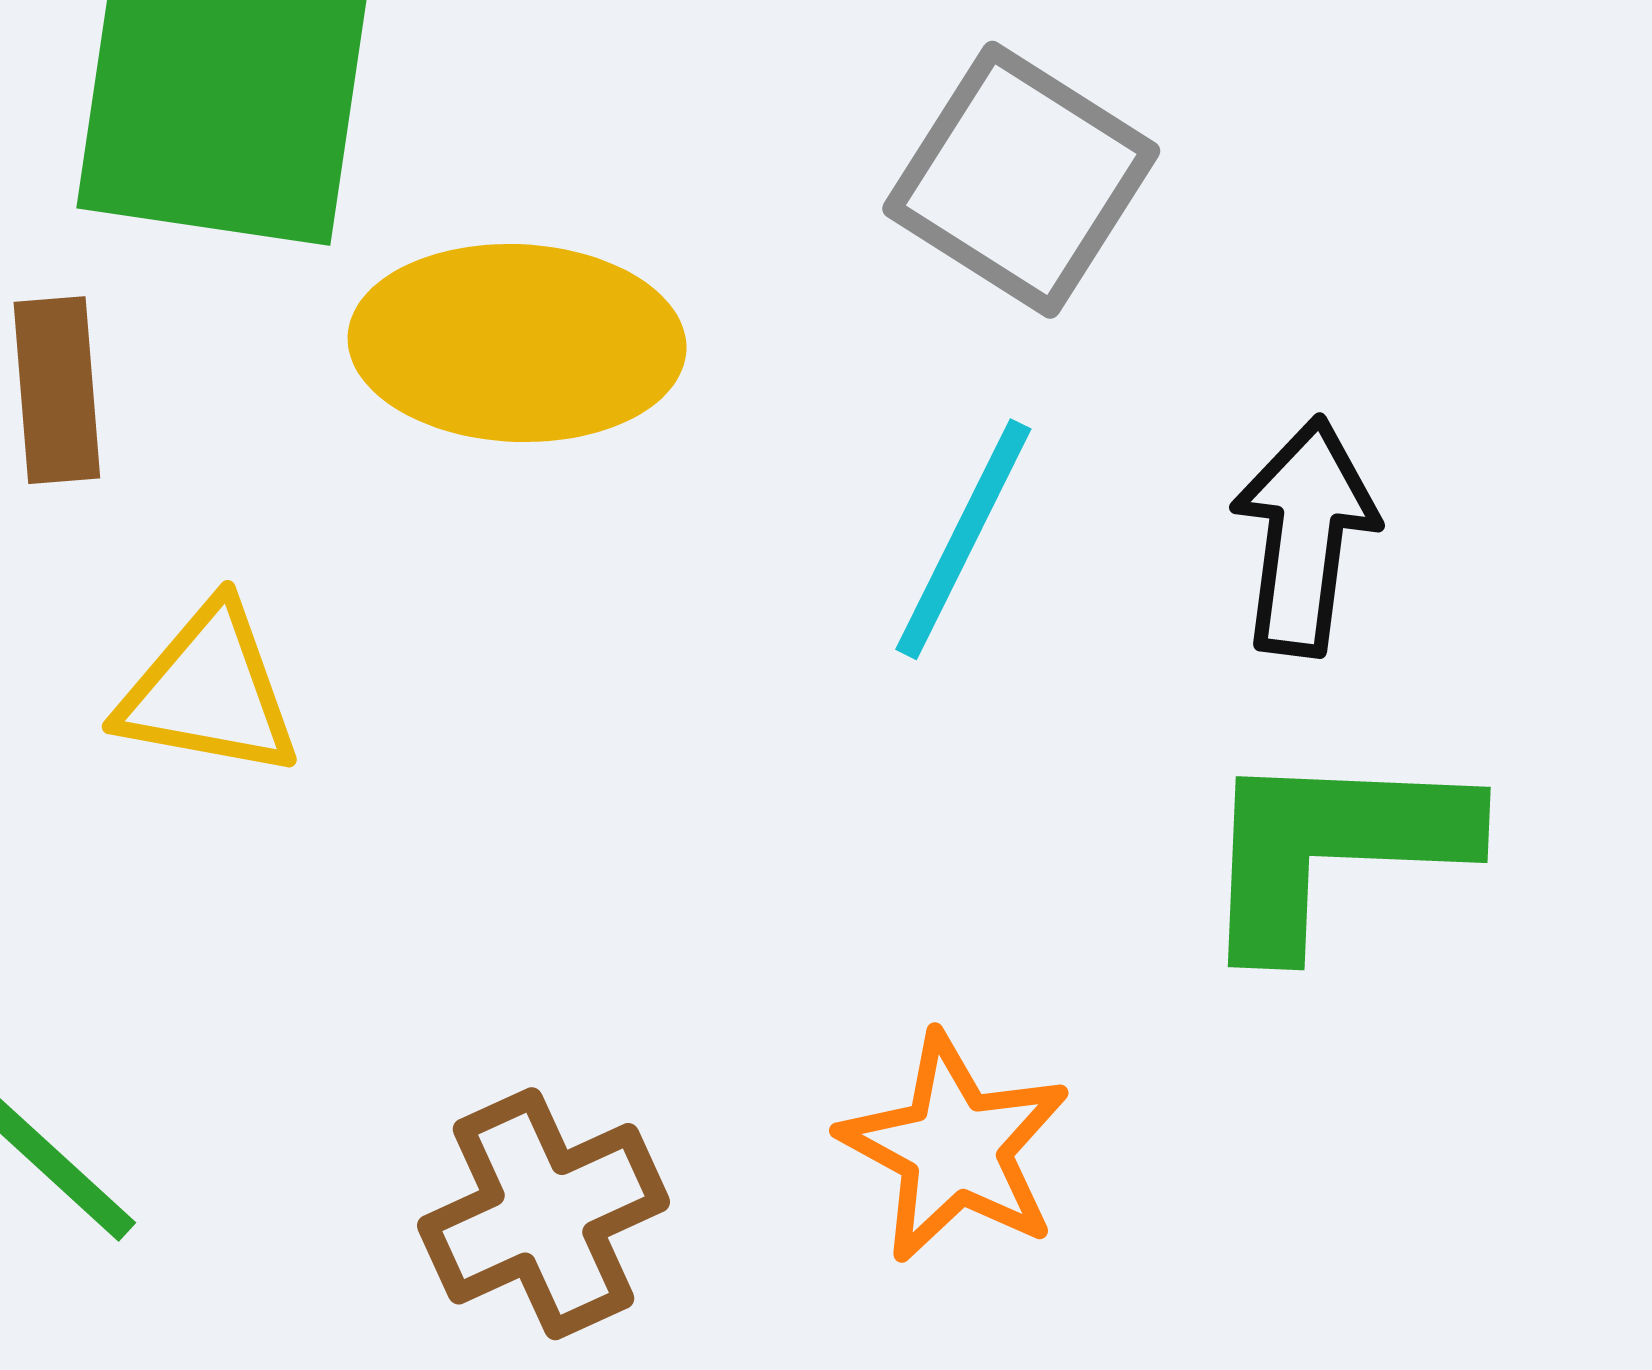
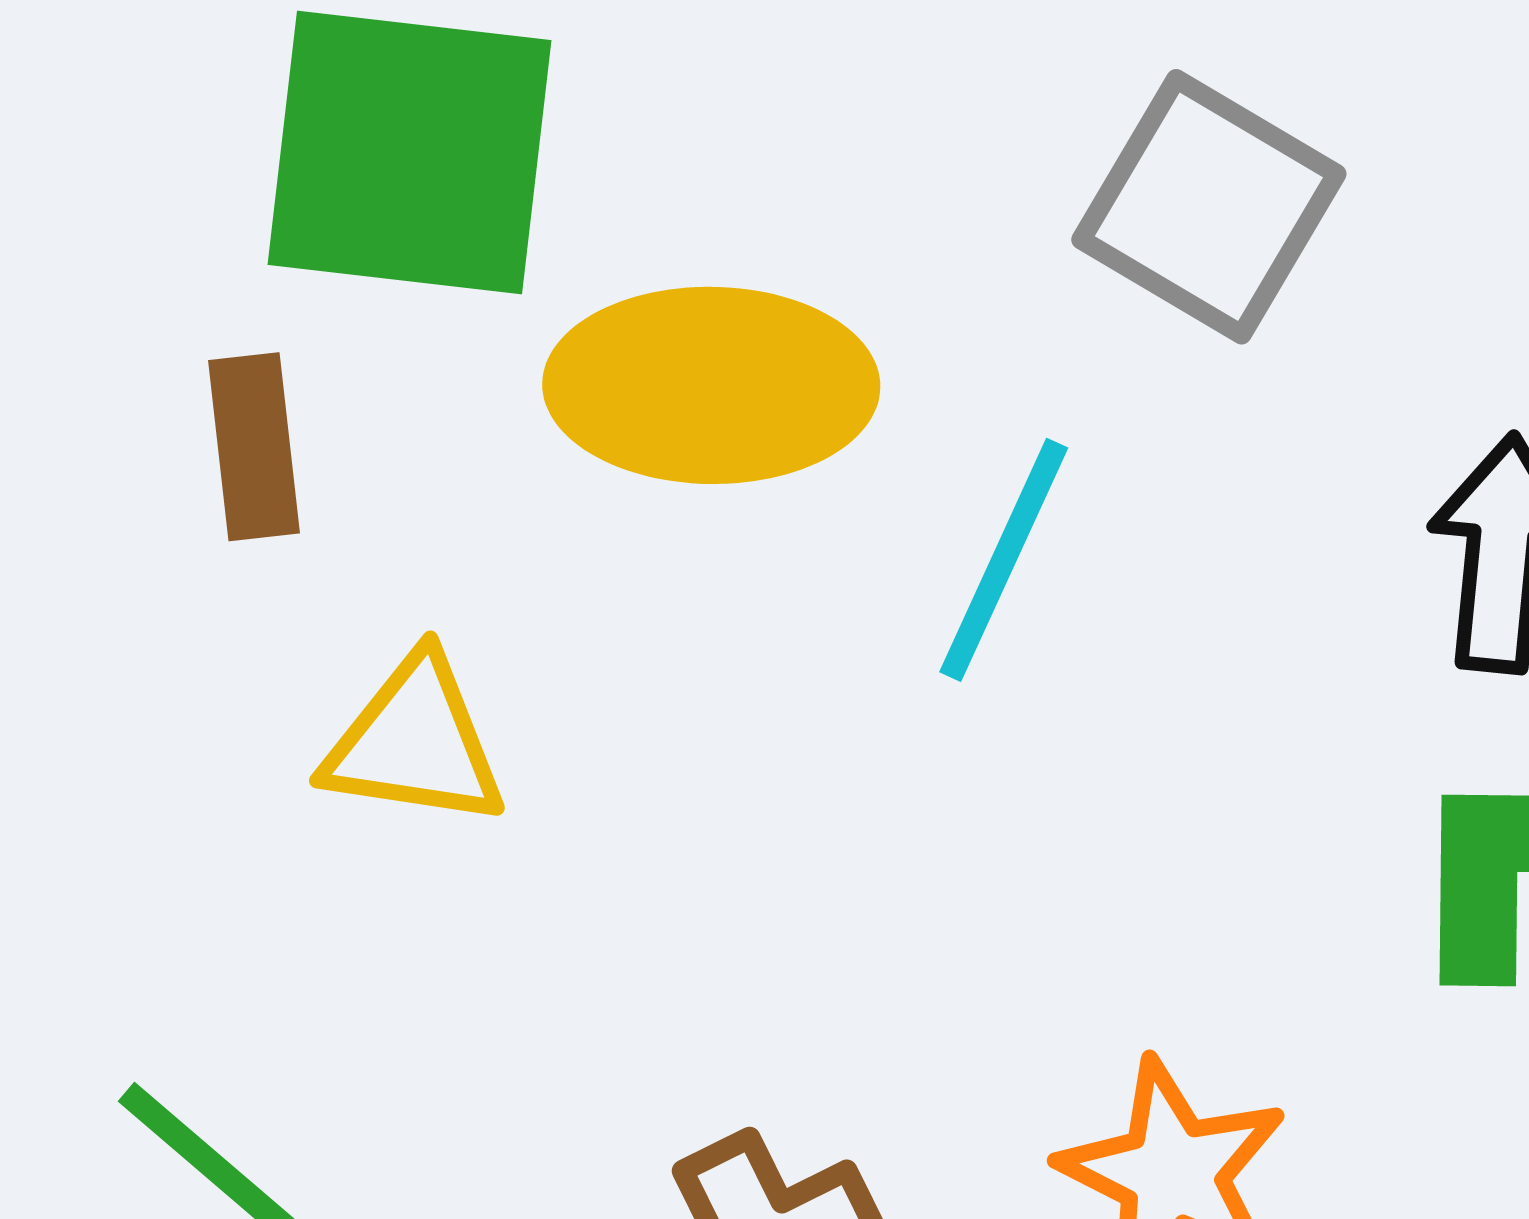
cyan line: (963, 539) -> (1004, 560), moved

